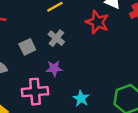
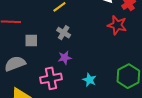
red star: (97, 22) -> (117, 25), moved
gray square: (27, 47) -> (31, 41), moved, turned 32

